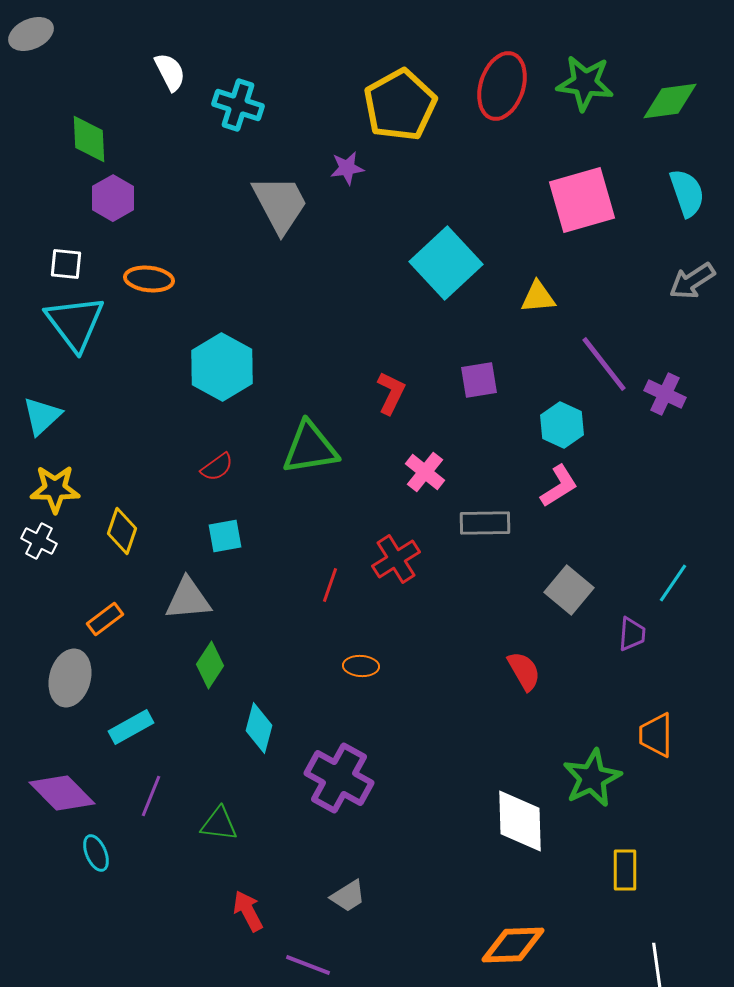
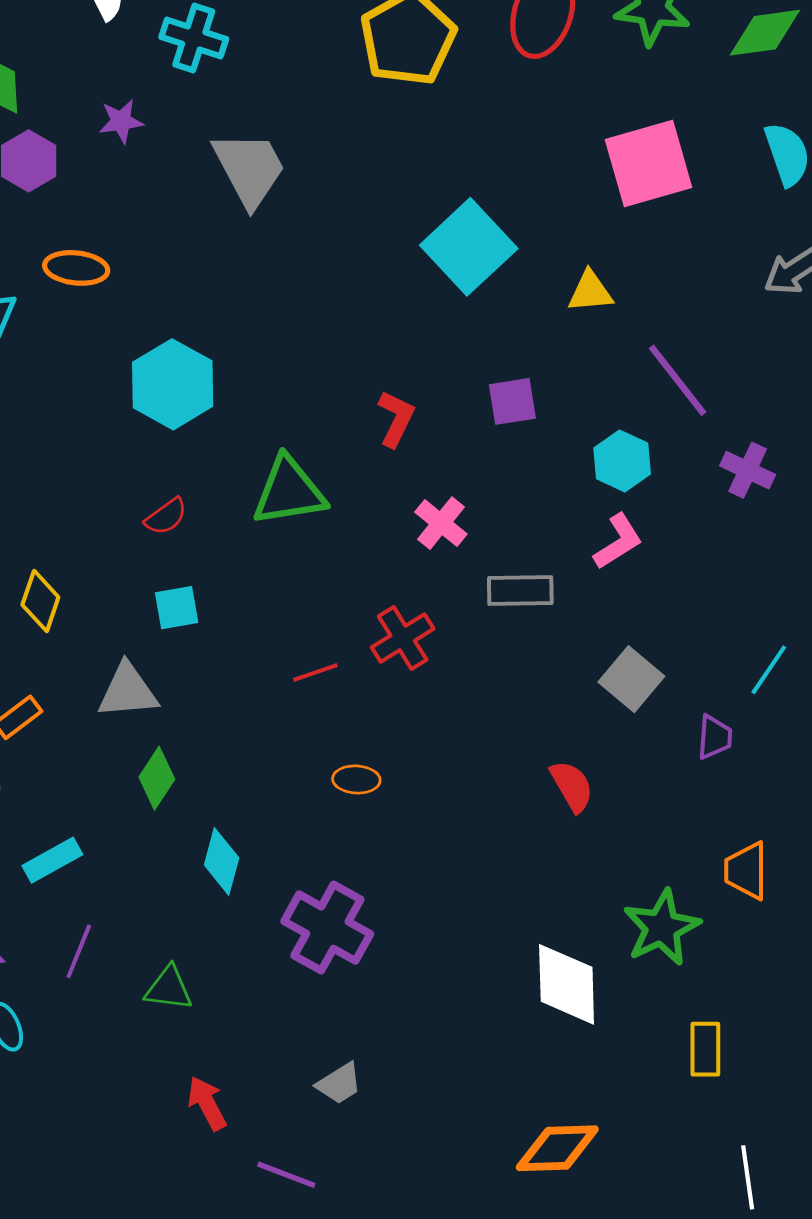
purple star: (347, 168) -> (121, 121), moved
purple cross: (665, 394) -> (748, 470), moved
red line: (330, 585) -> (315, 672), turned 52

